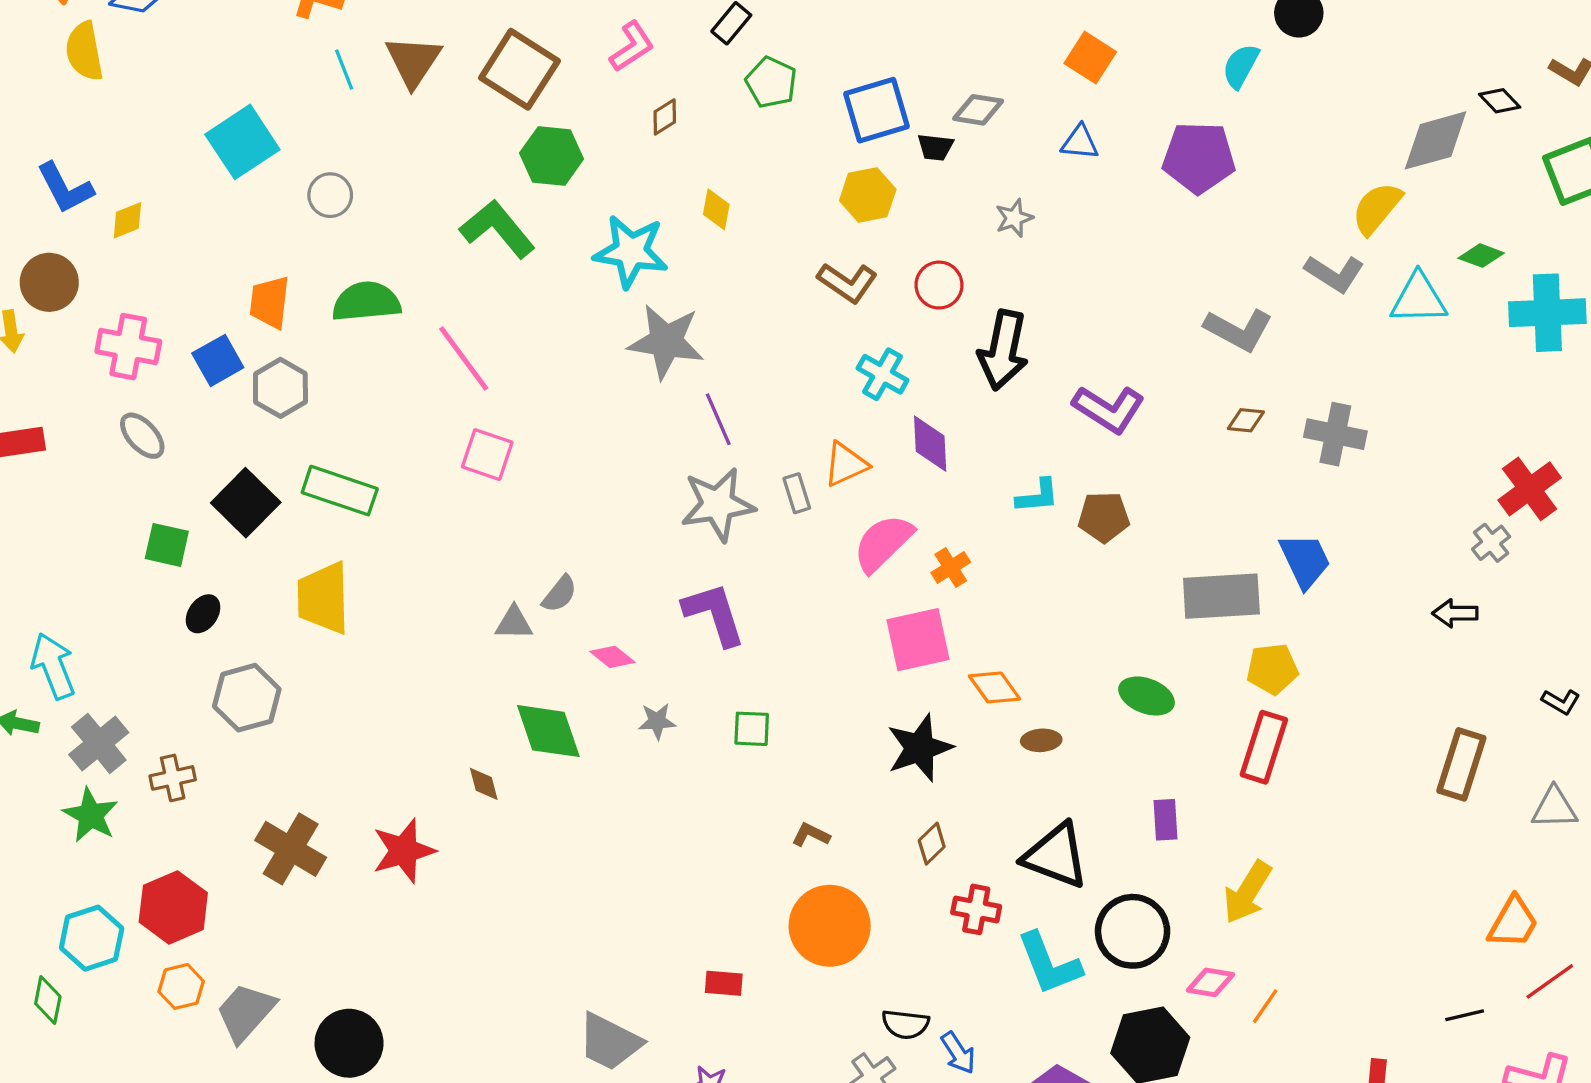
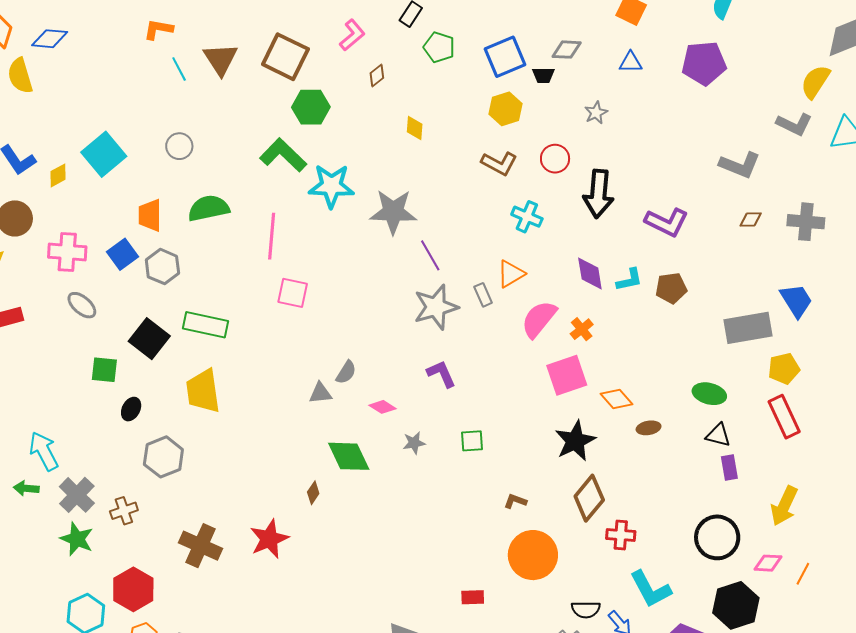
cyan square: (242, 142) -> (104, 154), moved
cyan star: (631, 251) -> (331, 186), moved
pink line: (464, 359) -> (272, 236), turned 48
purple diamond: (930, 444) -> (590, 274), moved
purple L-shape: (714, 614) -> (441, 374), size x0.7
red rectangle: (1264, 747) -> (784, 417), turned -36
brown diamond: (484, 784) -> (313, 493), turned 55
brown diamond: (932, 844) -> (589, 498), size x1.8
black triangle: (1056, 856) -> (718, 435), moved, size x0.6
cyan L-shape: (1049, 964) -> (651, 589), moved

